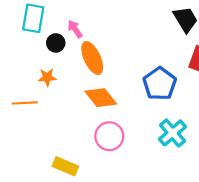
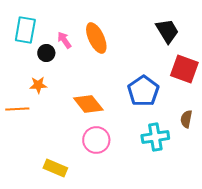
orange ellipse: (92, 58) -> (96, 38), moved
cyan cross: (173, 133) -> (155, 137), turned 32

